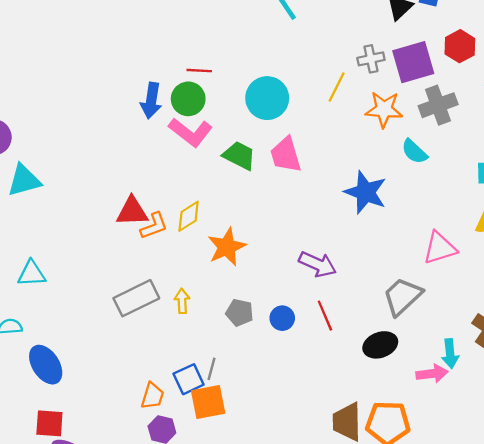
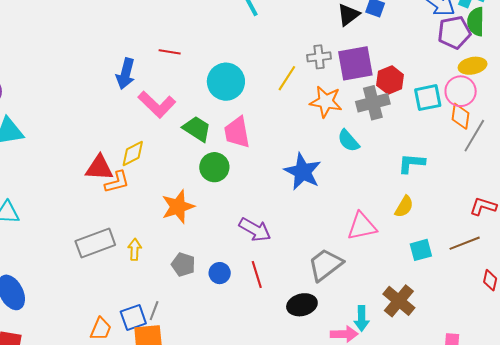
red hexagon: (460, 46) -> (390, 80), moved
green circle: (188, 99) -> (214, 167), moved
yellow diamond: (189, 216) -> (133, 153), moved

